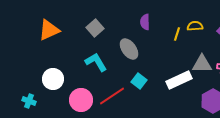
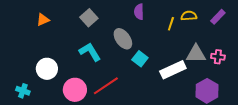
orange triangle: (49, 30) -> (43, 20), size x0.6
cyan square: (139, 81) -> (140, 59), moved

